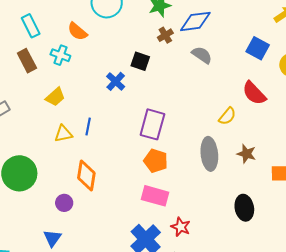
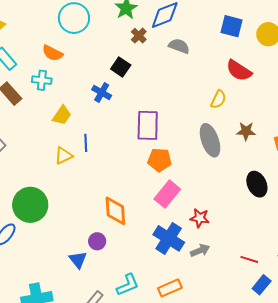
black square: (140, 61) -> (121, 67), turned 30
yellow trapezoid: (55, 97) -> (62, 115), moved
orange diamond: (86, 175) -> (115, 211), moved
pink rectangle: (155, 196) -> (167, 194), turned -52
purple circle: (64, 203) -> (97, 241), moved

